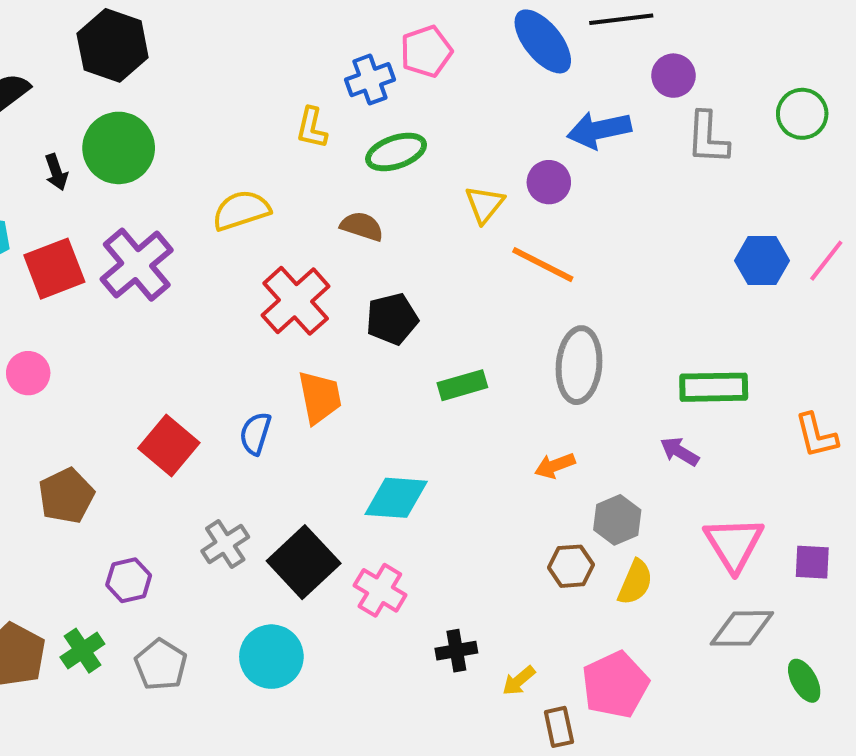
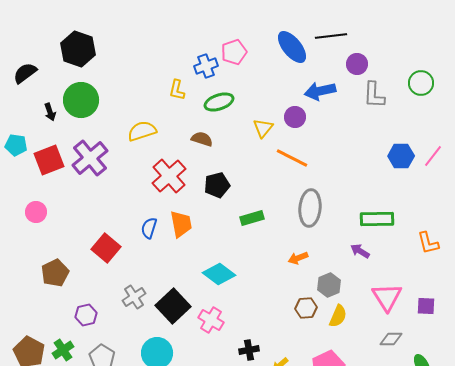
blue semicircle: (255, 433) -> (149, 228), moved
cyan diamond: (396, 498) -> (219, 274), turned 32
gray diamond: (742, 628) -> (391, 339), size x0.7

